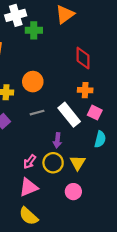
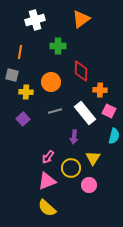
green cross: (34, 30) -> (58, 46), moved
red diamond: (83, 58) -> (81, 71), moved
yellow circle: (53, 163) -> (71, 168), moved

